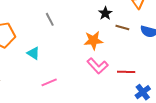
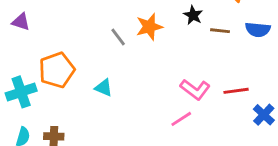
orange star: (93, 40) -> (149, 27), moved
pink line: (49, 82) -> (181, 119), moved

